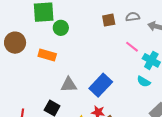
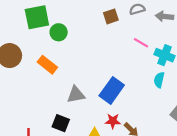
orange rectangle: (47, 55) -> (47, 65), turned 30
cyan semicircle: (144, 82) -> (159, 80), turned 80

